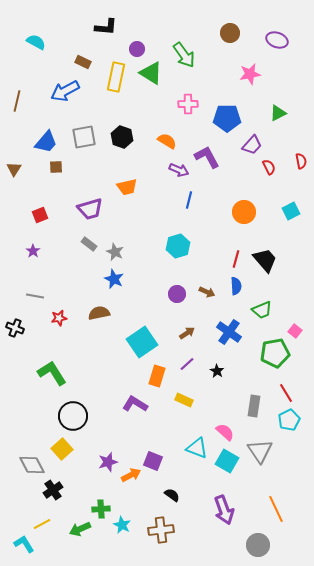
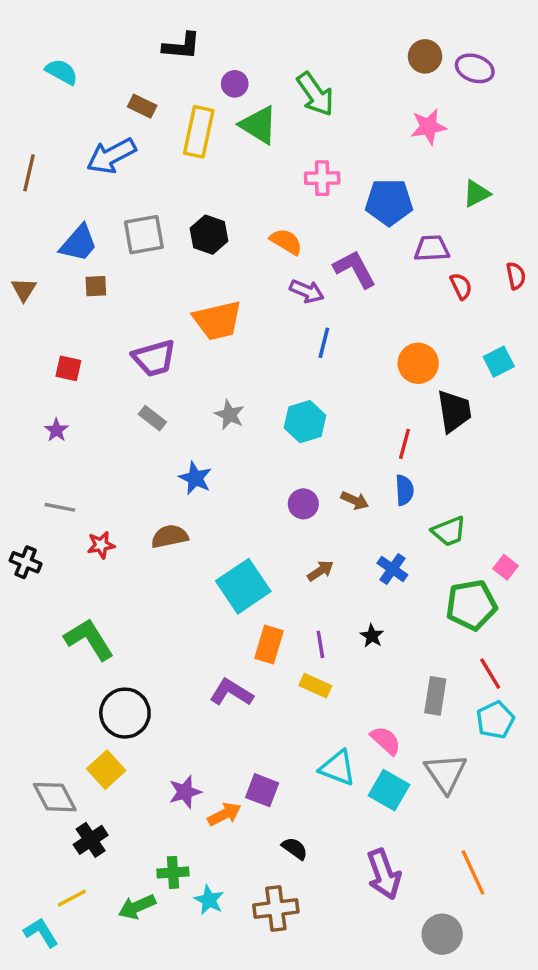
brown circle: (230, 33) -> (425, 56), moved
purple trapezoid: (252, 145) -> (432, 248), turned -135
orange trapezoid: (127, 187) -> (218, 320), size x1.4
red square: (40, 215) -> (68, 368), turned 35
gray star: (115, 252) -> (230, 415), moved
black trapezoid: (265, 260) -> (454, 411), moved, turned 32
blue cross: (229, 332) -> (392, 569), size x0.7
purple line: (187, 364) -> (320, 644), moved, turned -56

